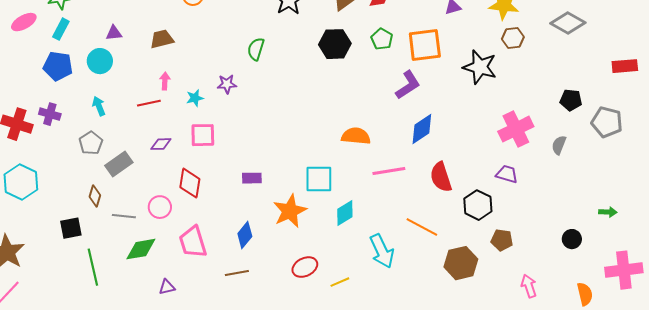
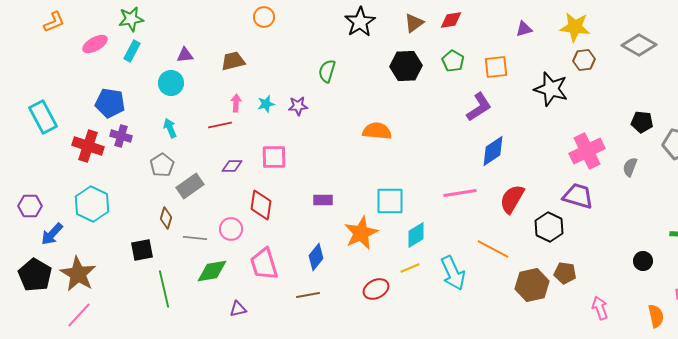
orange square: (425, 45) -> (496, 67), size x0.7
blue pentagon: (58, 66) -> (110, 103), moved
cyan star: (195, 98) -> (266, 104), moved
orange semicircle: (356, 136) -> (377, 131), moved
purple trapezoid: (507, 174) -> (578, 196), size x1.4
red semicircle: (441, 177) -> (512, 199), turned 48
brown pentagon: (502, 240) -> (565, 273), moved
yellow line: (340, 282) -> (410, 268), moved

